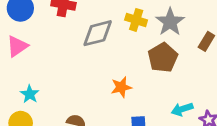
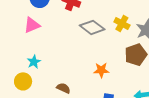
gray diamond: (98, 33) -> (92, 27), turned 40

